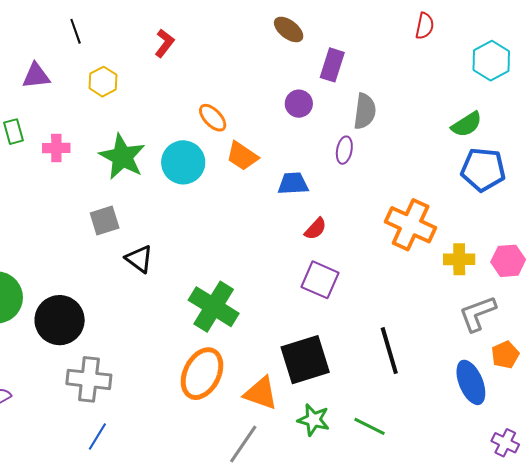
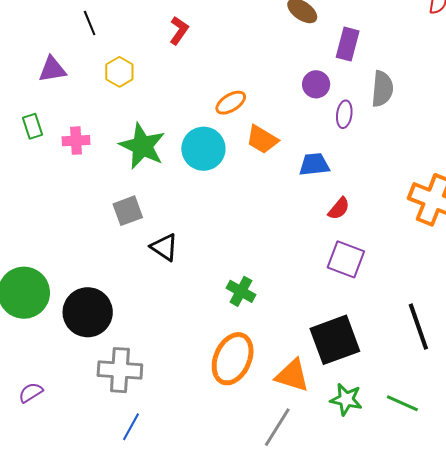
orange ellipse: (213, 118) -> (231, 103), turned -76
purple ellipse: (344, 150) -> (344, 114), moved
green cross: (214, 307) -> (241, 291), size x0.6

